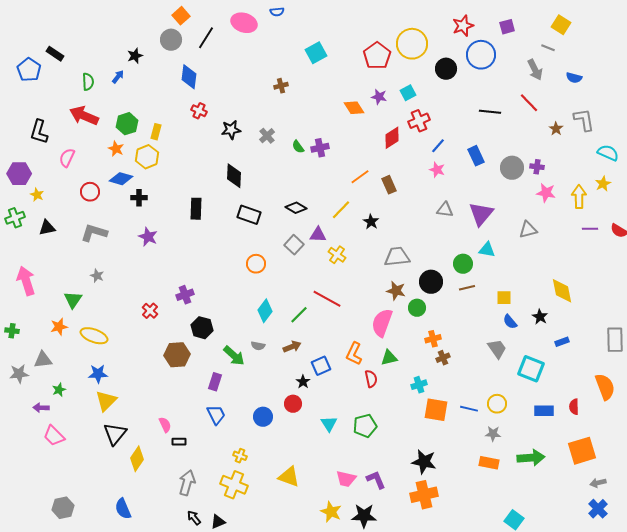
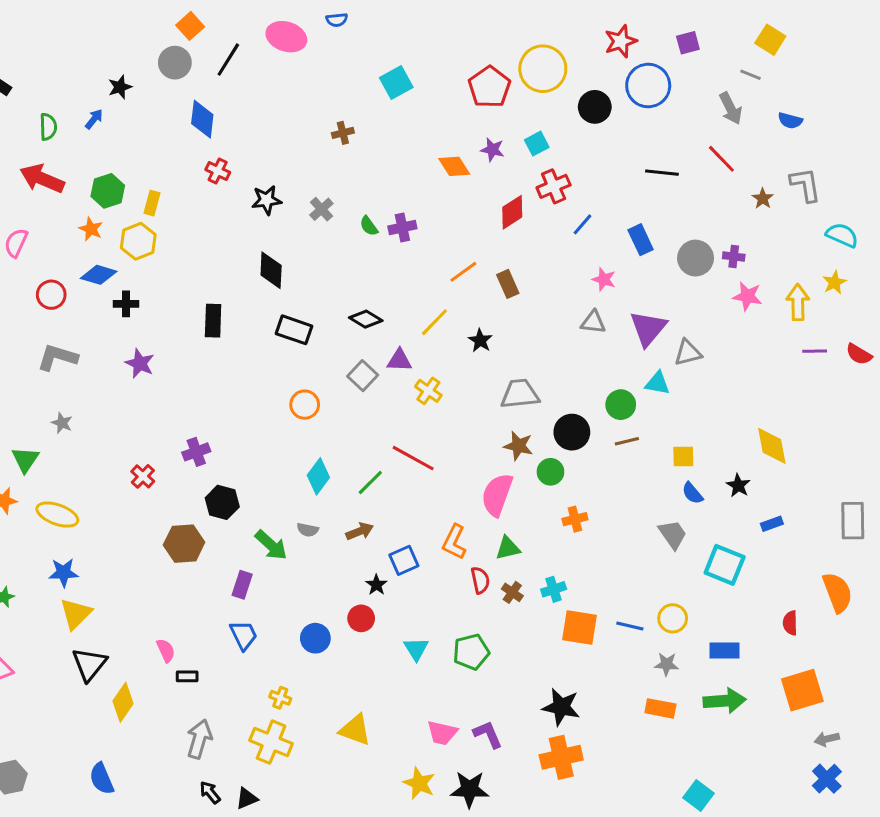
pink star: (437, 170) -> (604, 279), moved
gray triangle: (528, 230) -> (688, 353), moved
brown cross: (443, 358) -> (512, 592), moved, turned -32
blue rectangle: (544, 411) -> (725, 650), moved

